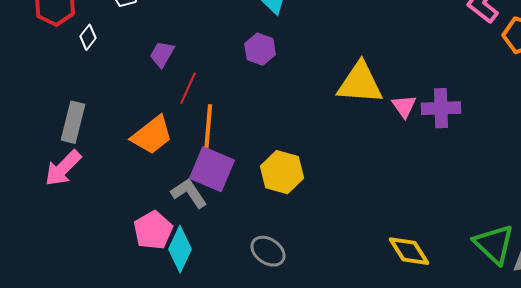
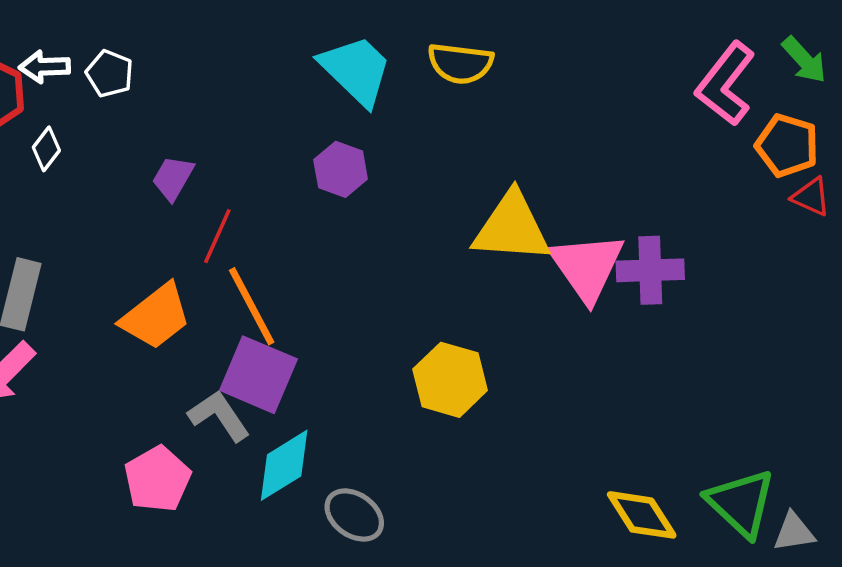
pink triangle: (404, 106) -> (587, 267), size x1.8
orange line: (208, 129) -> (252, 306), turned -33
yellow hexagon: (282, 172) -> (450, 380), moved
cyan diamond: (180, 249) -> (284, 465), moved, turned 33
yellow diamond: (409, 251) -> (642, 515), moved

